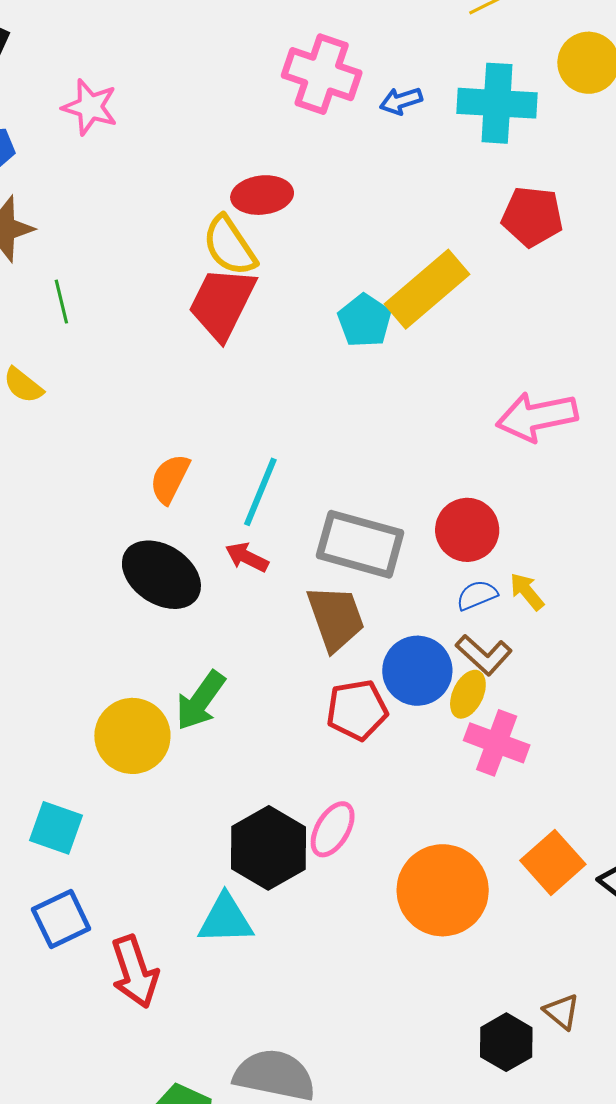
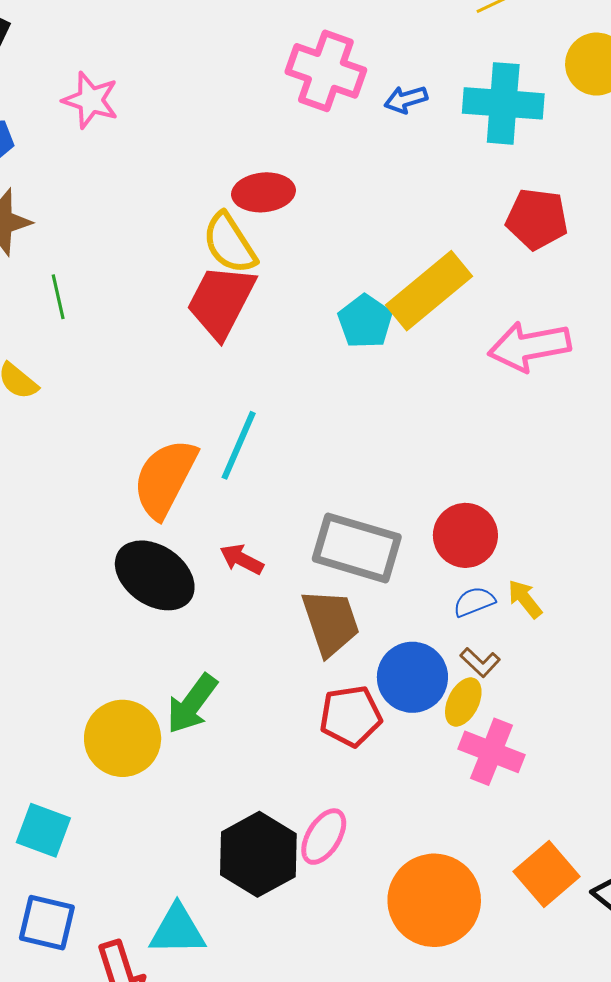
pink arrow: (537, 417) -> (529, 346), moved
orange semicircle: (170, 479) -> (165, 478), size x1.6
cyan line: (260, 492) -> (239, 445), moved
brown L-shape: (484, 655) -> (480, 662), size x0.7
blue square: (61, 919) -> (47, 923), turned 38
cyan triangle: (226, 919) -> (177, 930), moved

